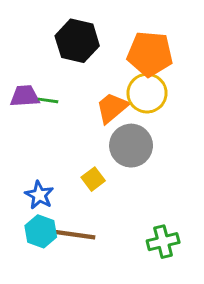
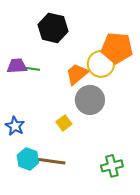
orange pentagon: (150, 54) -> (117, 48), moved
blue star: (39, 195) -> (15, 126), moved

